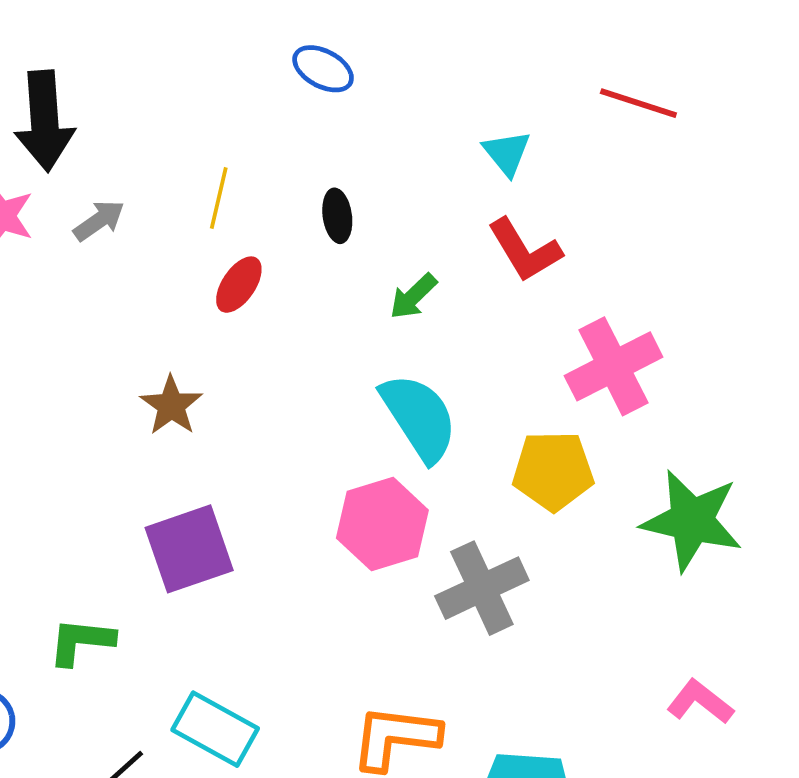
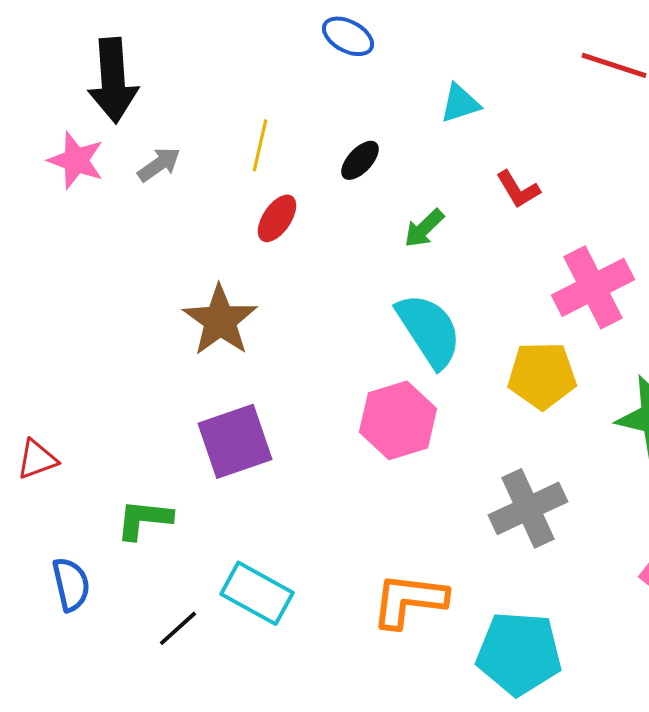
cyan triangle: (507, 153) -> (460, 103), moved, turned 51
black ellipse: (337, 216) -> (360, 160), turned 51
red L-shape: (525, 250) -> (518, 189), size x0.7
brown star: (171, 405) -> (220, 320), size x1.4
gray cross: (482, 588) -> (528, 508), moved

